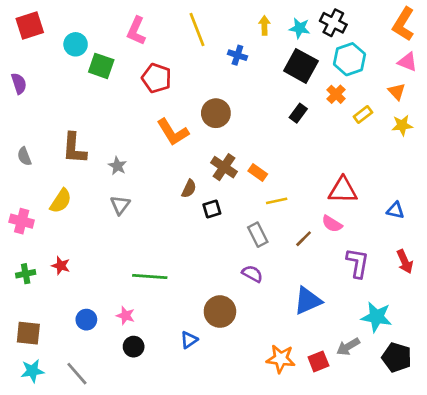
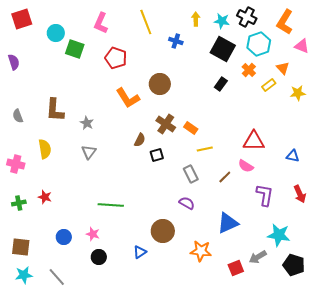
orange L-shape: (403, 24) -> (285, 22), moved
orange triangle: (397, 92) -> (283, 68), moved
yellow semicircle: (61, 201) -> (45, 149), turned -42
orange star: (281, 359) -> (201, 251), moved

